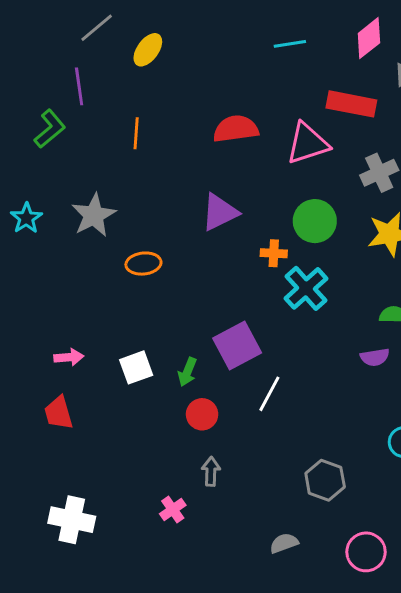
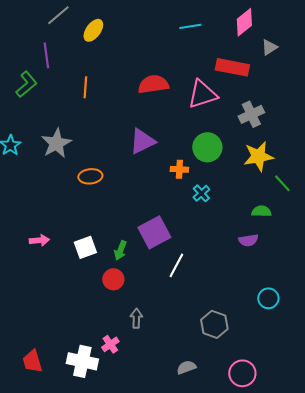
cyan cross: (306, 288) -> (201, 193), size x0.6
red trapezoid: (59, 413) -> (32, 361), moved
red circle: (202, 414) -> (113, 279), moved
white cross: (72, 520) -> (82, 361), moved

